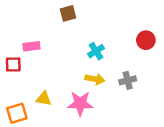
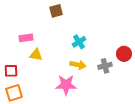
red circle: (146, 40) -> (124, 54), moved
red square: (13, 65) -> (11, 71), moved
yellow triangle: (44, 99) -> (36, 55), moved

